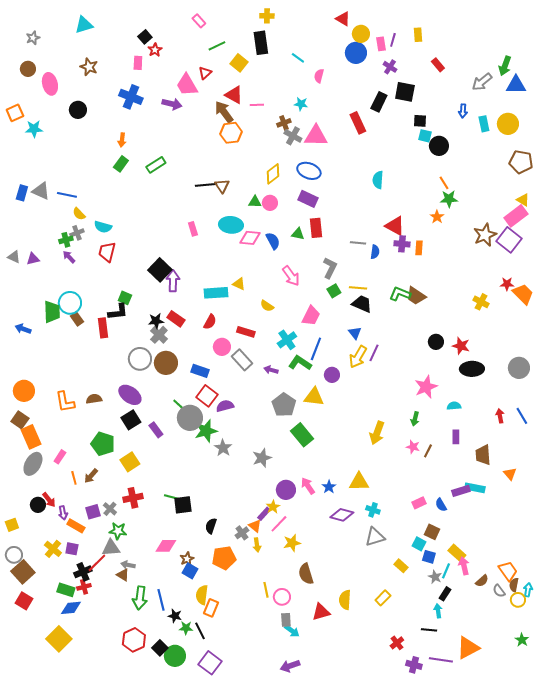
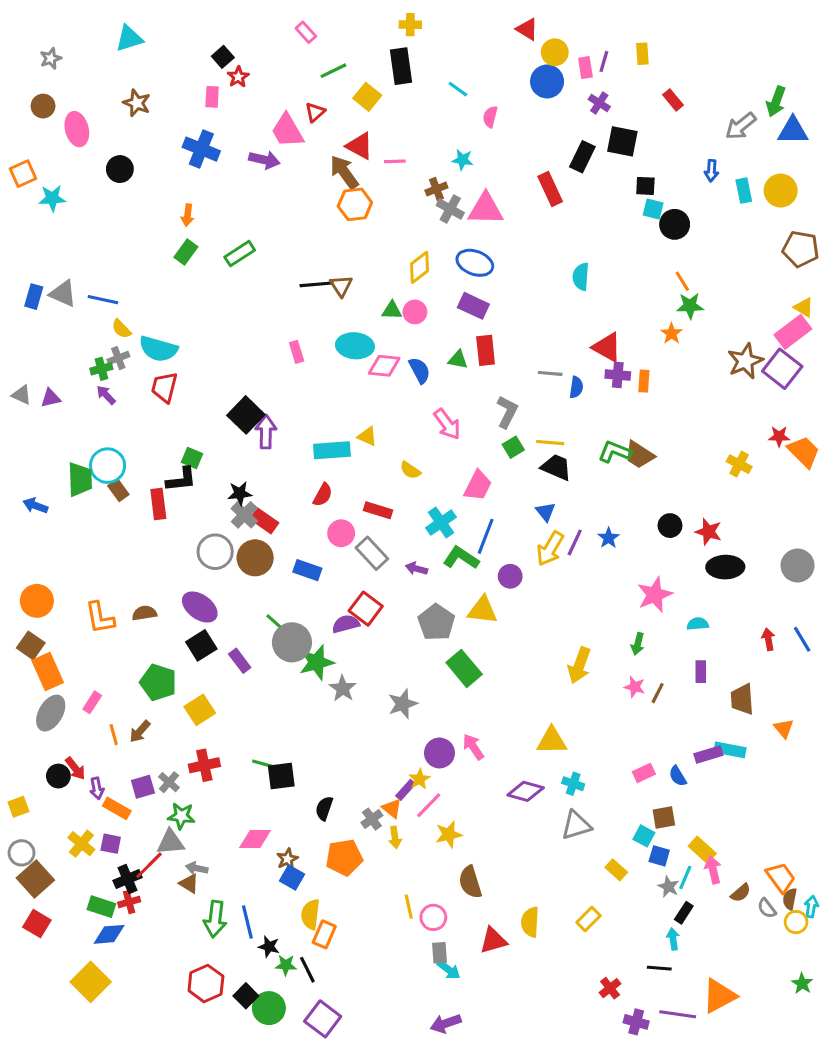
cyan semicircle: (103, 227) -> (158, 349), size x1.4
red rectangle: (176, 319) -> (264, 521), moved
red square: (207, 396) -> (366, 609), moved
blue star: (329, 487) -> (609, 538), moved
brown square: (432, 532) -> (664, 818), turned -35

